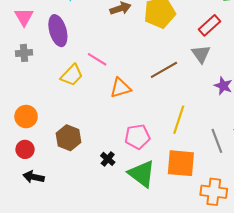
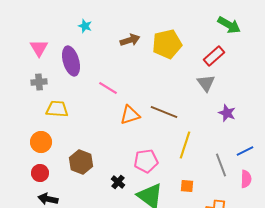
brown line: (164, 70) -> (164, 112), moved, turned 52
yellow trapezoid: (72, 75) -> (57, 109), moved, turned -130
orange square: (181, 163) -> (187, 186), size x0.5

